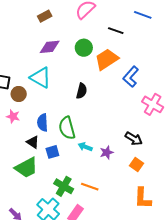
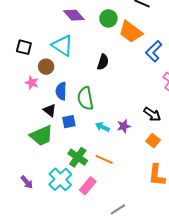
purple diamond: (50, 47) -> (74, 15), turned 50
orange trapezoid: (107, 59) -> (131, 32), turned -115
brown circle: (19, 94) -> (46, 67), moved
cyan arrow: (85, 147) -> (102, 127), moved

